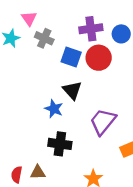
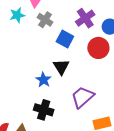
purple cross: (91, 29) -> (85, 18), turned -36
red circle: (99, 58) -> (98, 48), moved

